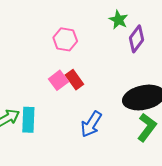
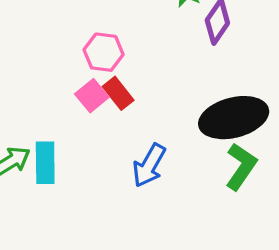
pink hexagon: (65, 39) -> (104, 52), moved

